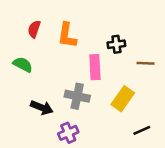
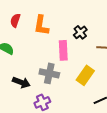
black cross: (116, 44) -> (80, 32), turned -32

